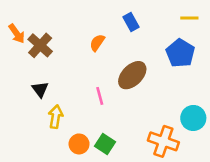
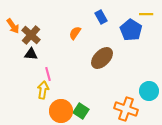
blue pentagon: (180, 53) -> (131, 30), moved
black triangle: (40, 89) -> (31, 54), moved, turned -48
pink line: (100, 96) -> (48, 74), moved
orange circle: (79, 144) -> (61, 111), size x1.5

